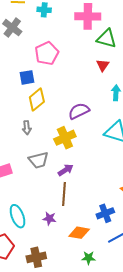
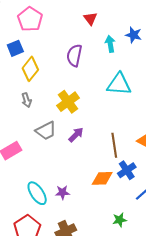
purple semicircle: (79, 111) -> (74, 55), moved, turned -40
brown line: (64, 194) -> (114, 145), moved
purple star: (49, 219) -> (62, 192), moved
orange diamond: (79, 233) -> (102, 178), moved

